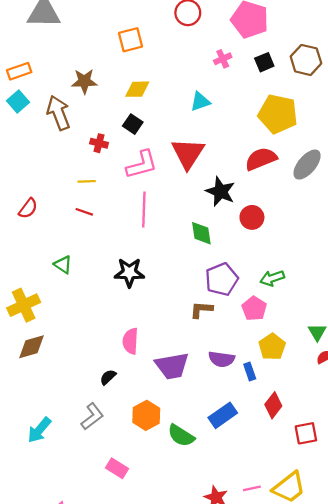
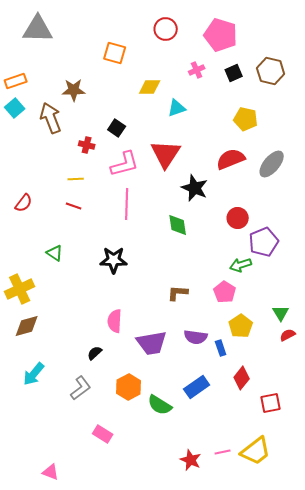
orange square: (130, 40) -> (115, 53), turned 30
yellow diamond: (137, 89) -> (150, 87), moved
yellow pentagon: (278, 114) -> (246, 119), size x0.7
red circle: (252, 217) -> (238, 218), moved
purple pentagon: (222, 279) -> (264, 242), moved
cyan arrow: (39, 430) -> (34, 374), moved

